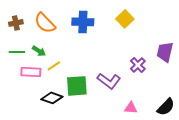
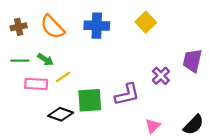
purple L-shape: (109, 81) -> (127, 94), turned -50
pink triangle: (131, 108) -> (153, 126), turned -48

